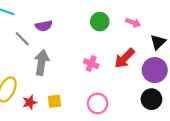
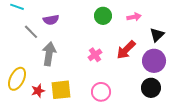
pink arrow: (133, 23) -> (134, 17), turned -32
pink cross: (91, 64) -> (95, 55), turned 32
yellow square: (54, 101) -> (61, 90), size x1.5

